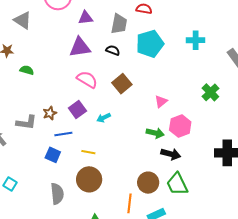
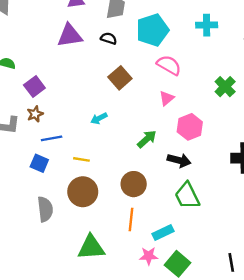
pink semicircle: (87, 79) -> (169, 65), moved
purple square: (77, 110) -> (34, 86), moved
green arrow: (155, 133) -> (147, 139), moved, turned -54
brown circle: (148, 183) -> (134, 184), moved

